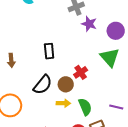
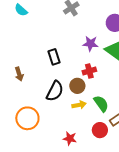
purple star: (89, 24) -> (90, 44), moved
red cross: (81, 72) -> (89, 71), turned 32

